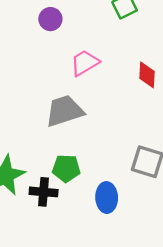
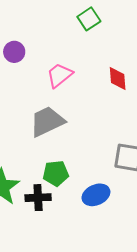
purple circle: (50, 19) -> (14, 52), moved
blue ellipse: (107, 197) -> (96, 195), turned 76

